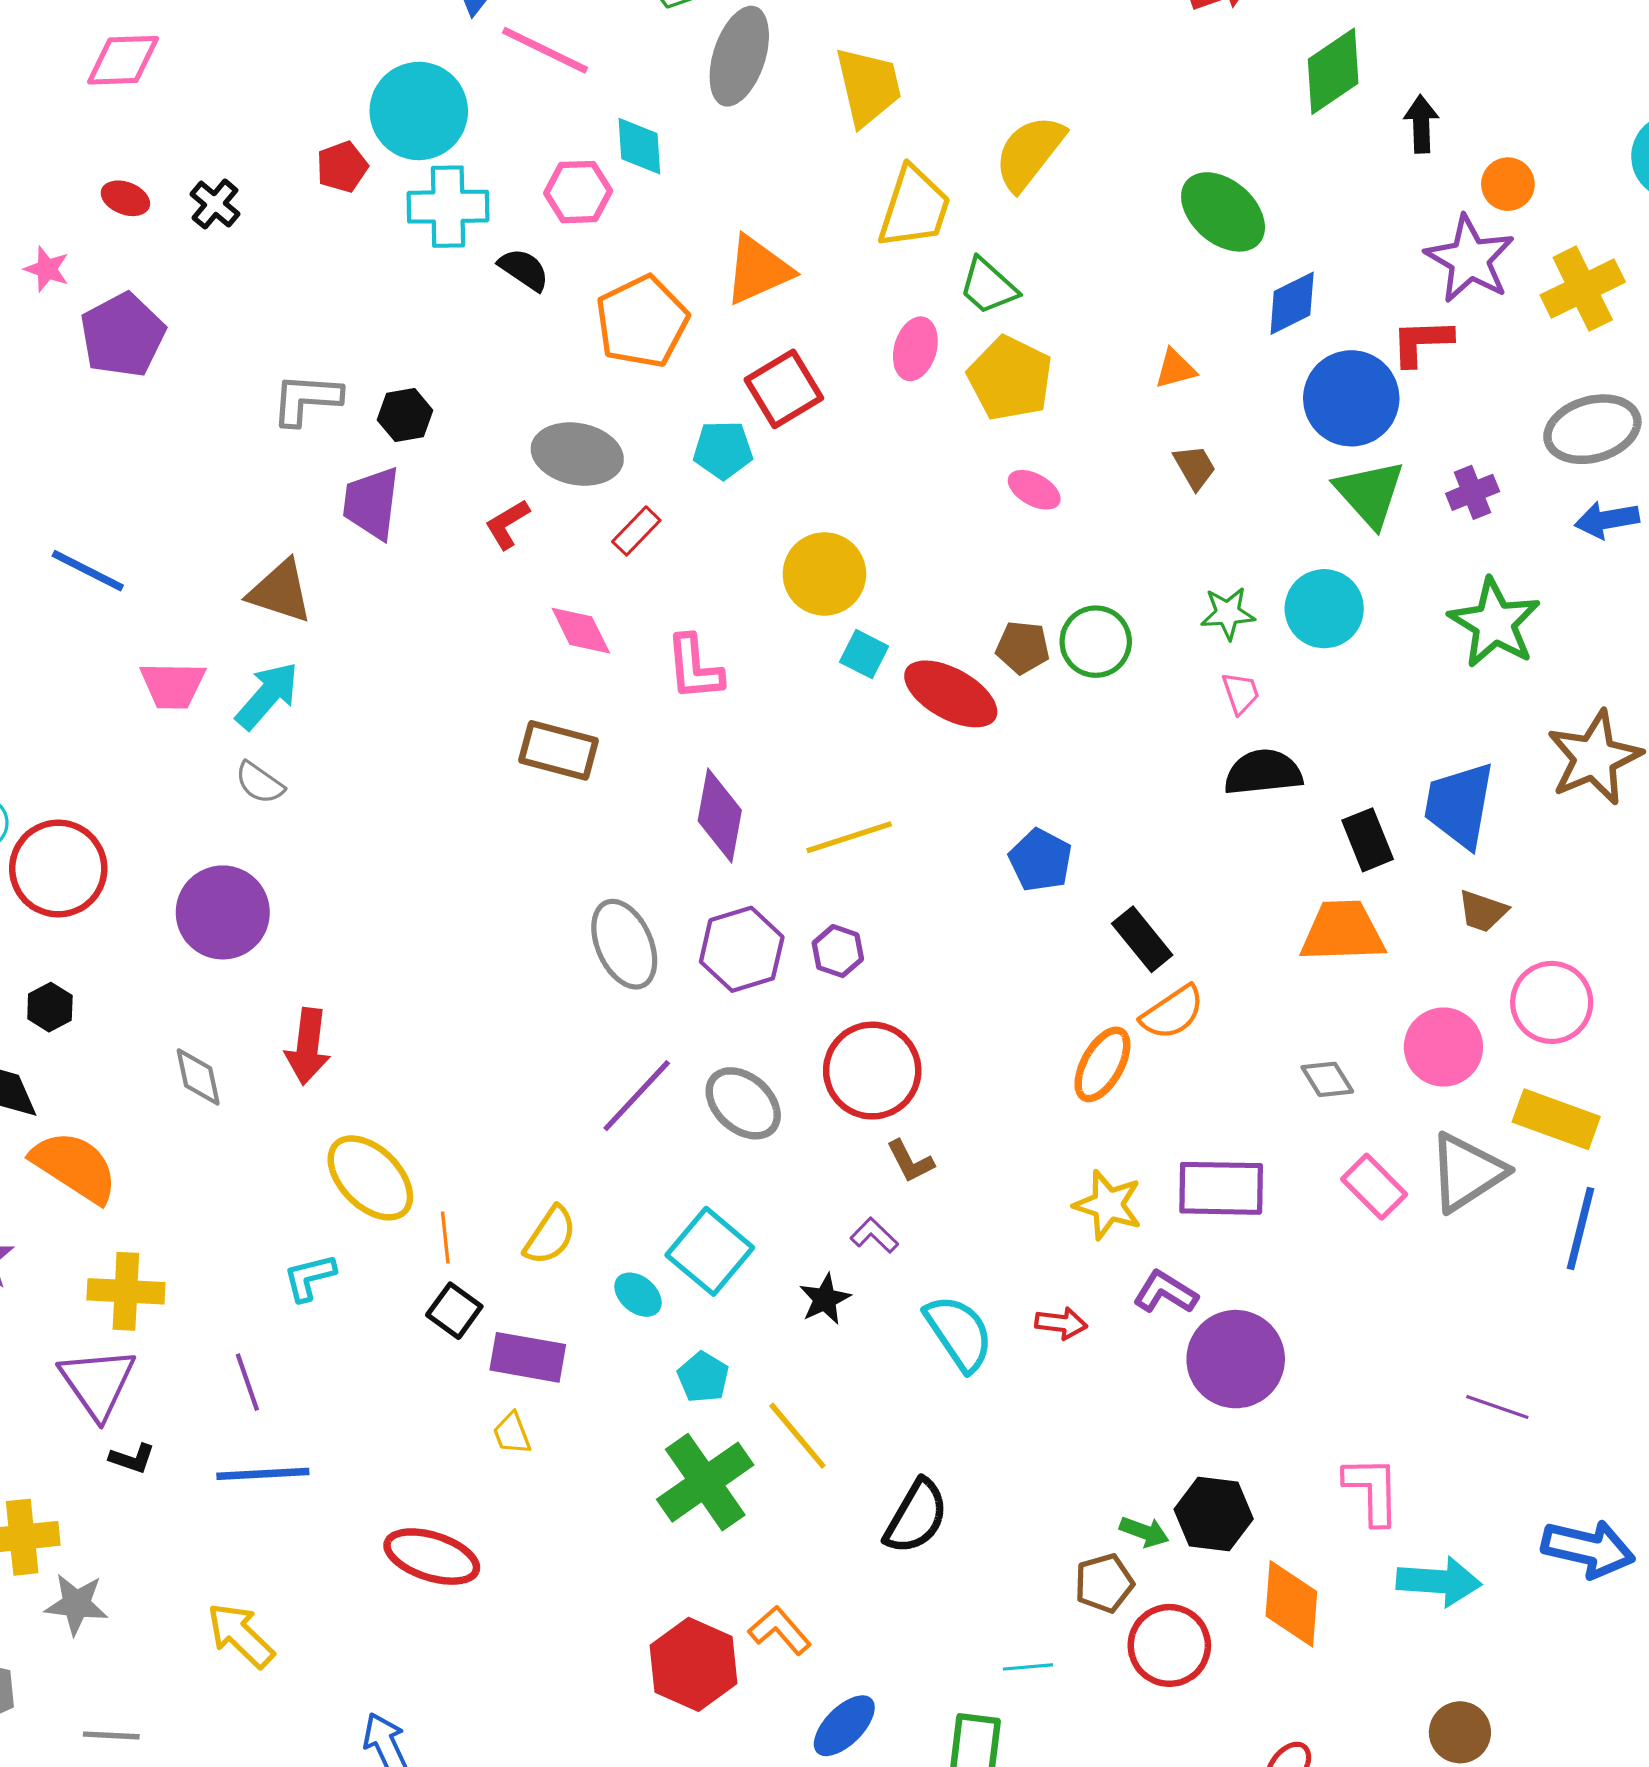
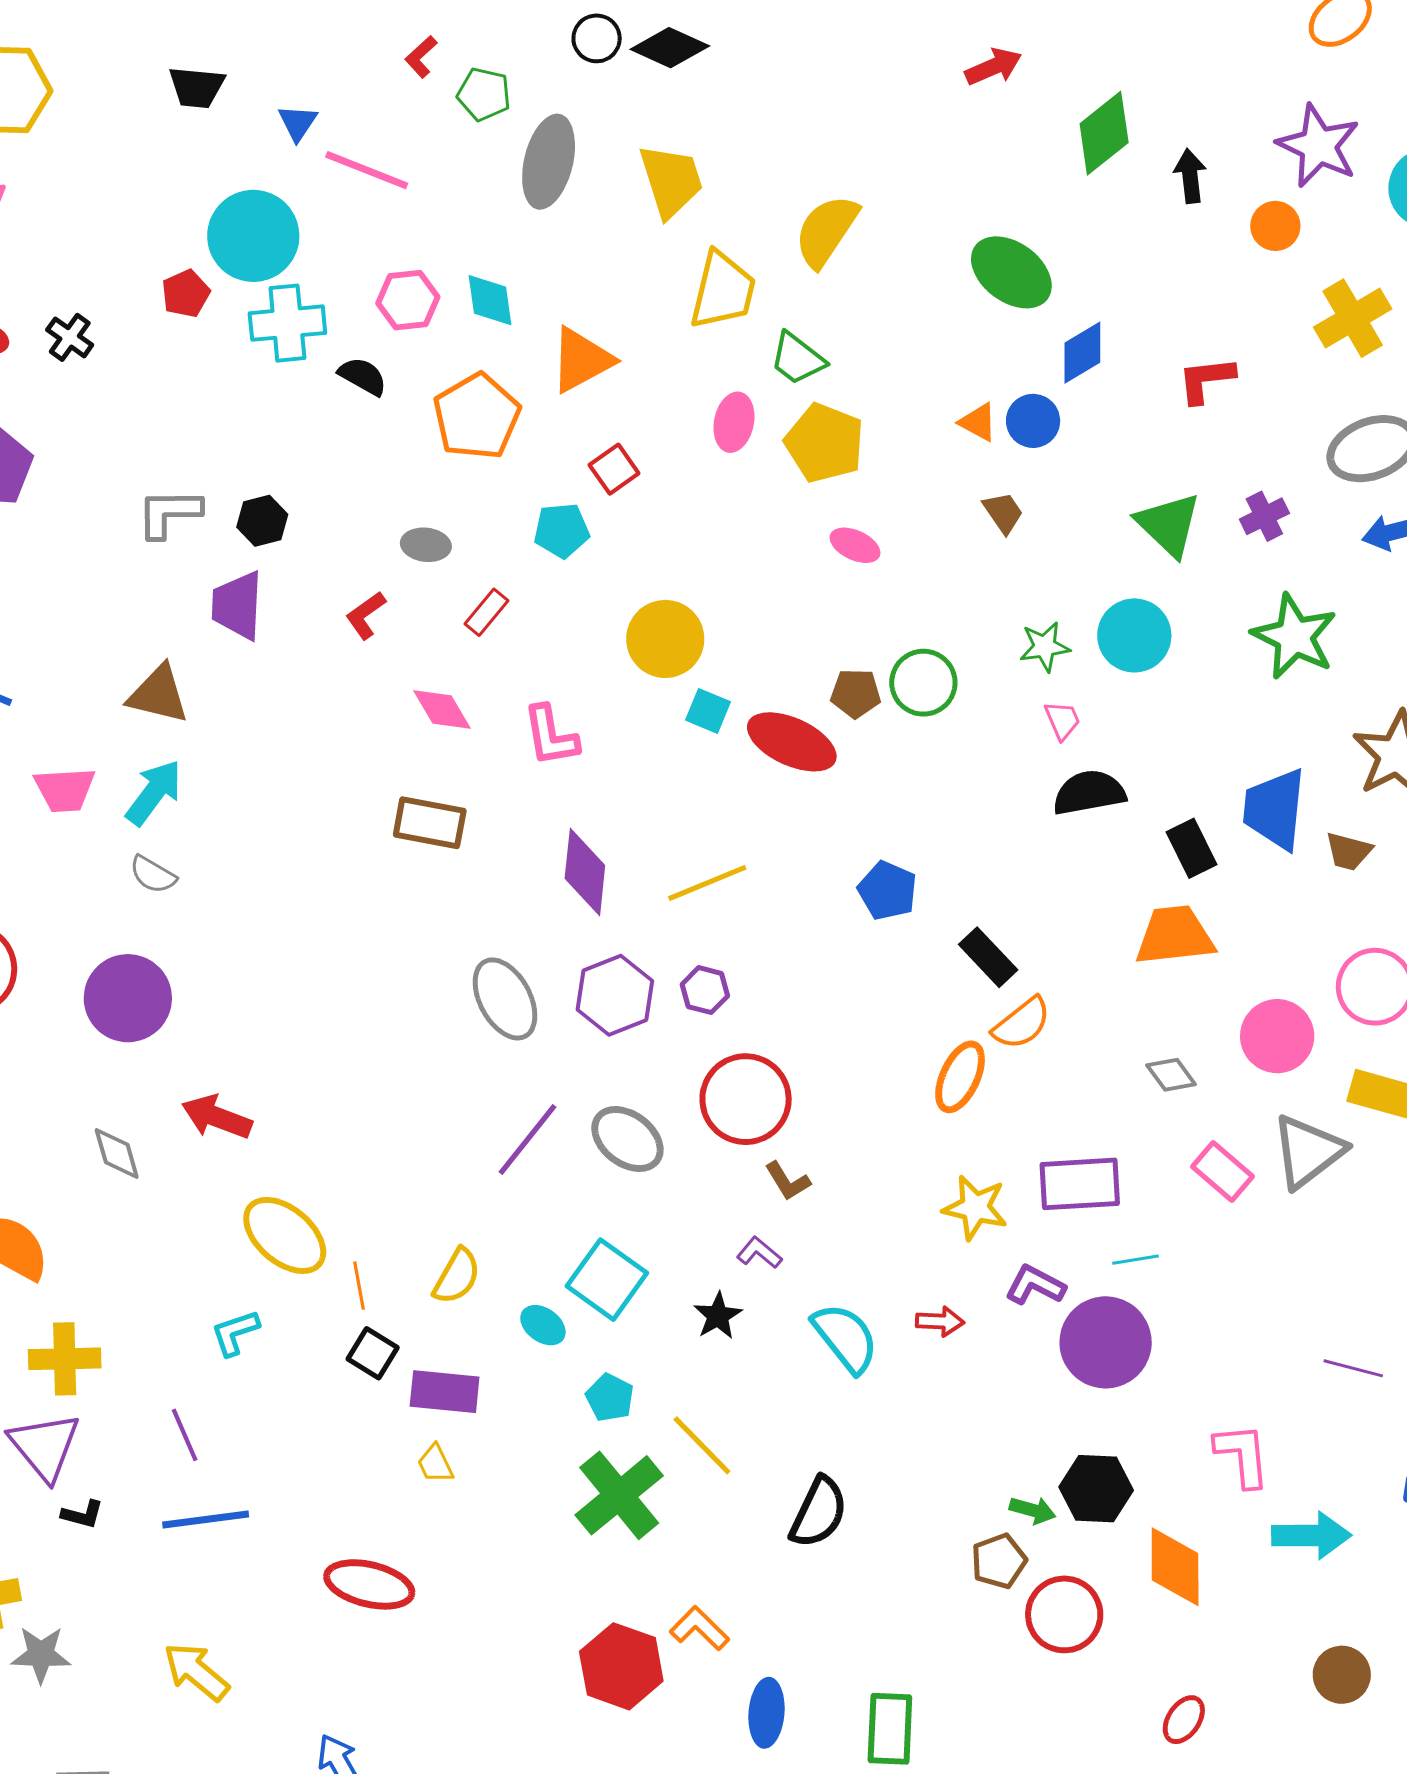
cyan diamond: (639, 146) -> (490, 300), moved
purple star: (1470, 259) -> (1318, 146), moved
orange triangle: (1175, 369) -> (978, 422), turned 48
red square: (784, 389) -> (614, 469), size x0.7
blue circle: (1351, 398) -> (1033, 421), moved, size x0.6
gray ellipse: (577, 454) -> (426, 545), size x0.6
brown trapezoid: (1483, 911) -> (1349, 851), moved
red arrow: (308, 1046) -> (217, 1117), turned 108
cyan line: (1028, 1667) -> (1136, 1260), moved
blue ellipse: (844, 1726) -> (767, 1713), turned -36

